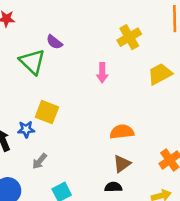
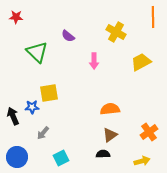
yellow cross: (129, 37) -> (116, 32), turned -30
purple semicircle: (54, 42) -> (68, 36), moved
yellow square: (47, 112) -> (49, 93), turned -30

